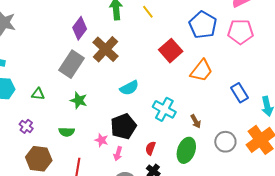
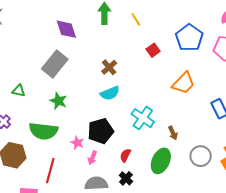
purple diamond: (80, 28) -> (66, 29), turned -60
brown cross: (106, 49) -> (109, 67), moved, size x0.6
red square: (171, 51) -> (153, 50), moved, size x0.6
green semicircle: (67, 132) -> (43, 131), size x1.8

